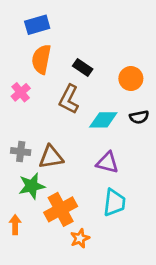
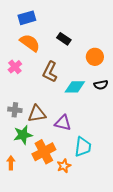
orange semicircle: (41, 59) -> (30, 43), turned 115
black rectangle: (83, 68) -> (64, 39), moved
purple triangle: (107, 163) -> (63, 123), moved
orange star: (80, 238) -> (64, 166), moved

